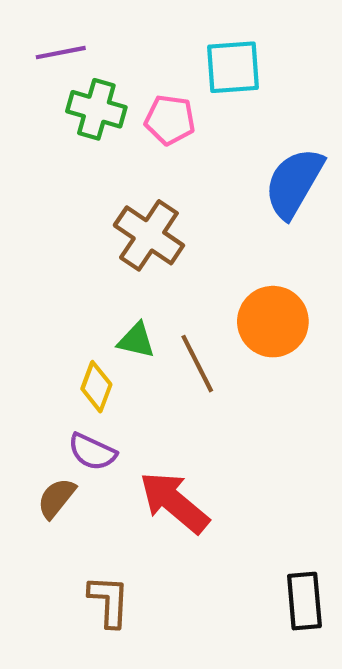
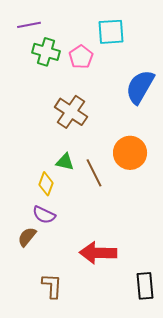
pink pentagon: (170, 120) -> (81, 57), turned 30
red arrow: (174, 502) -> (98, 253), moved, turned -39

